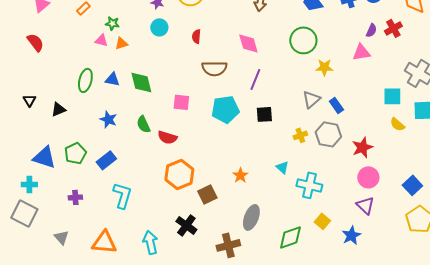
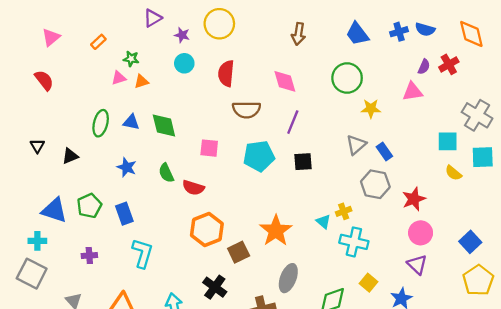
red semicircle: (196, 36) -> (226, 73), size x1.6
pink triangle: (101, 40) -> (119, 78), turned -32
yellow cross: (300, 135) -> (344, 211), moved
blue rectangle: (106, 160) -> (124, 214), turned -72
orange star: (240, 175) -> (276, 231), size x1.8

